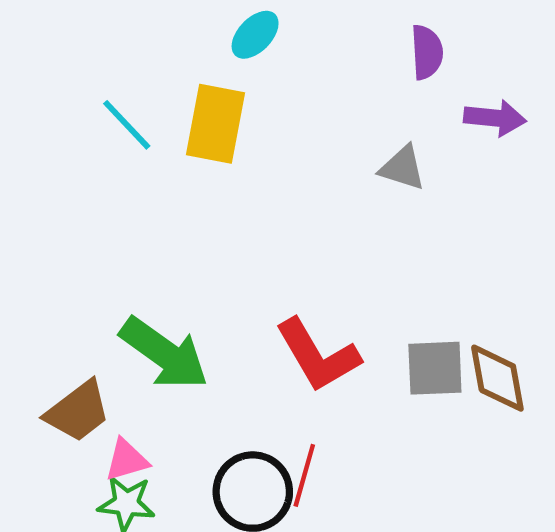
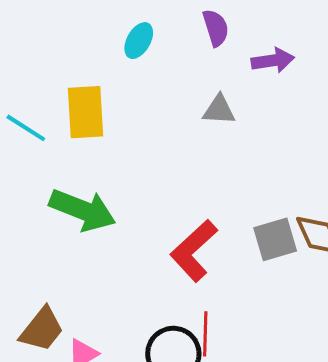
cyan ellipse: (255, 35) -> (139, 41), moved
green arrow: (164, 353) -> (83, 210), moved
red L-shape: (318, 355) -> (194, 251), turned 92

